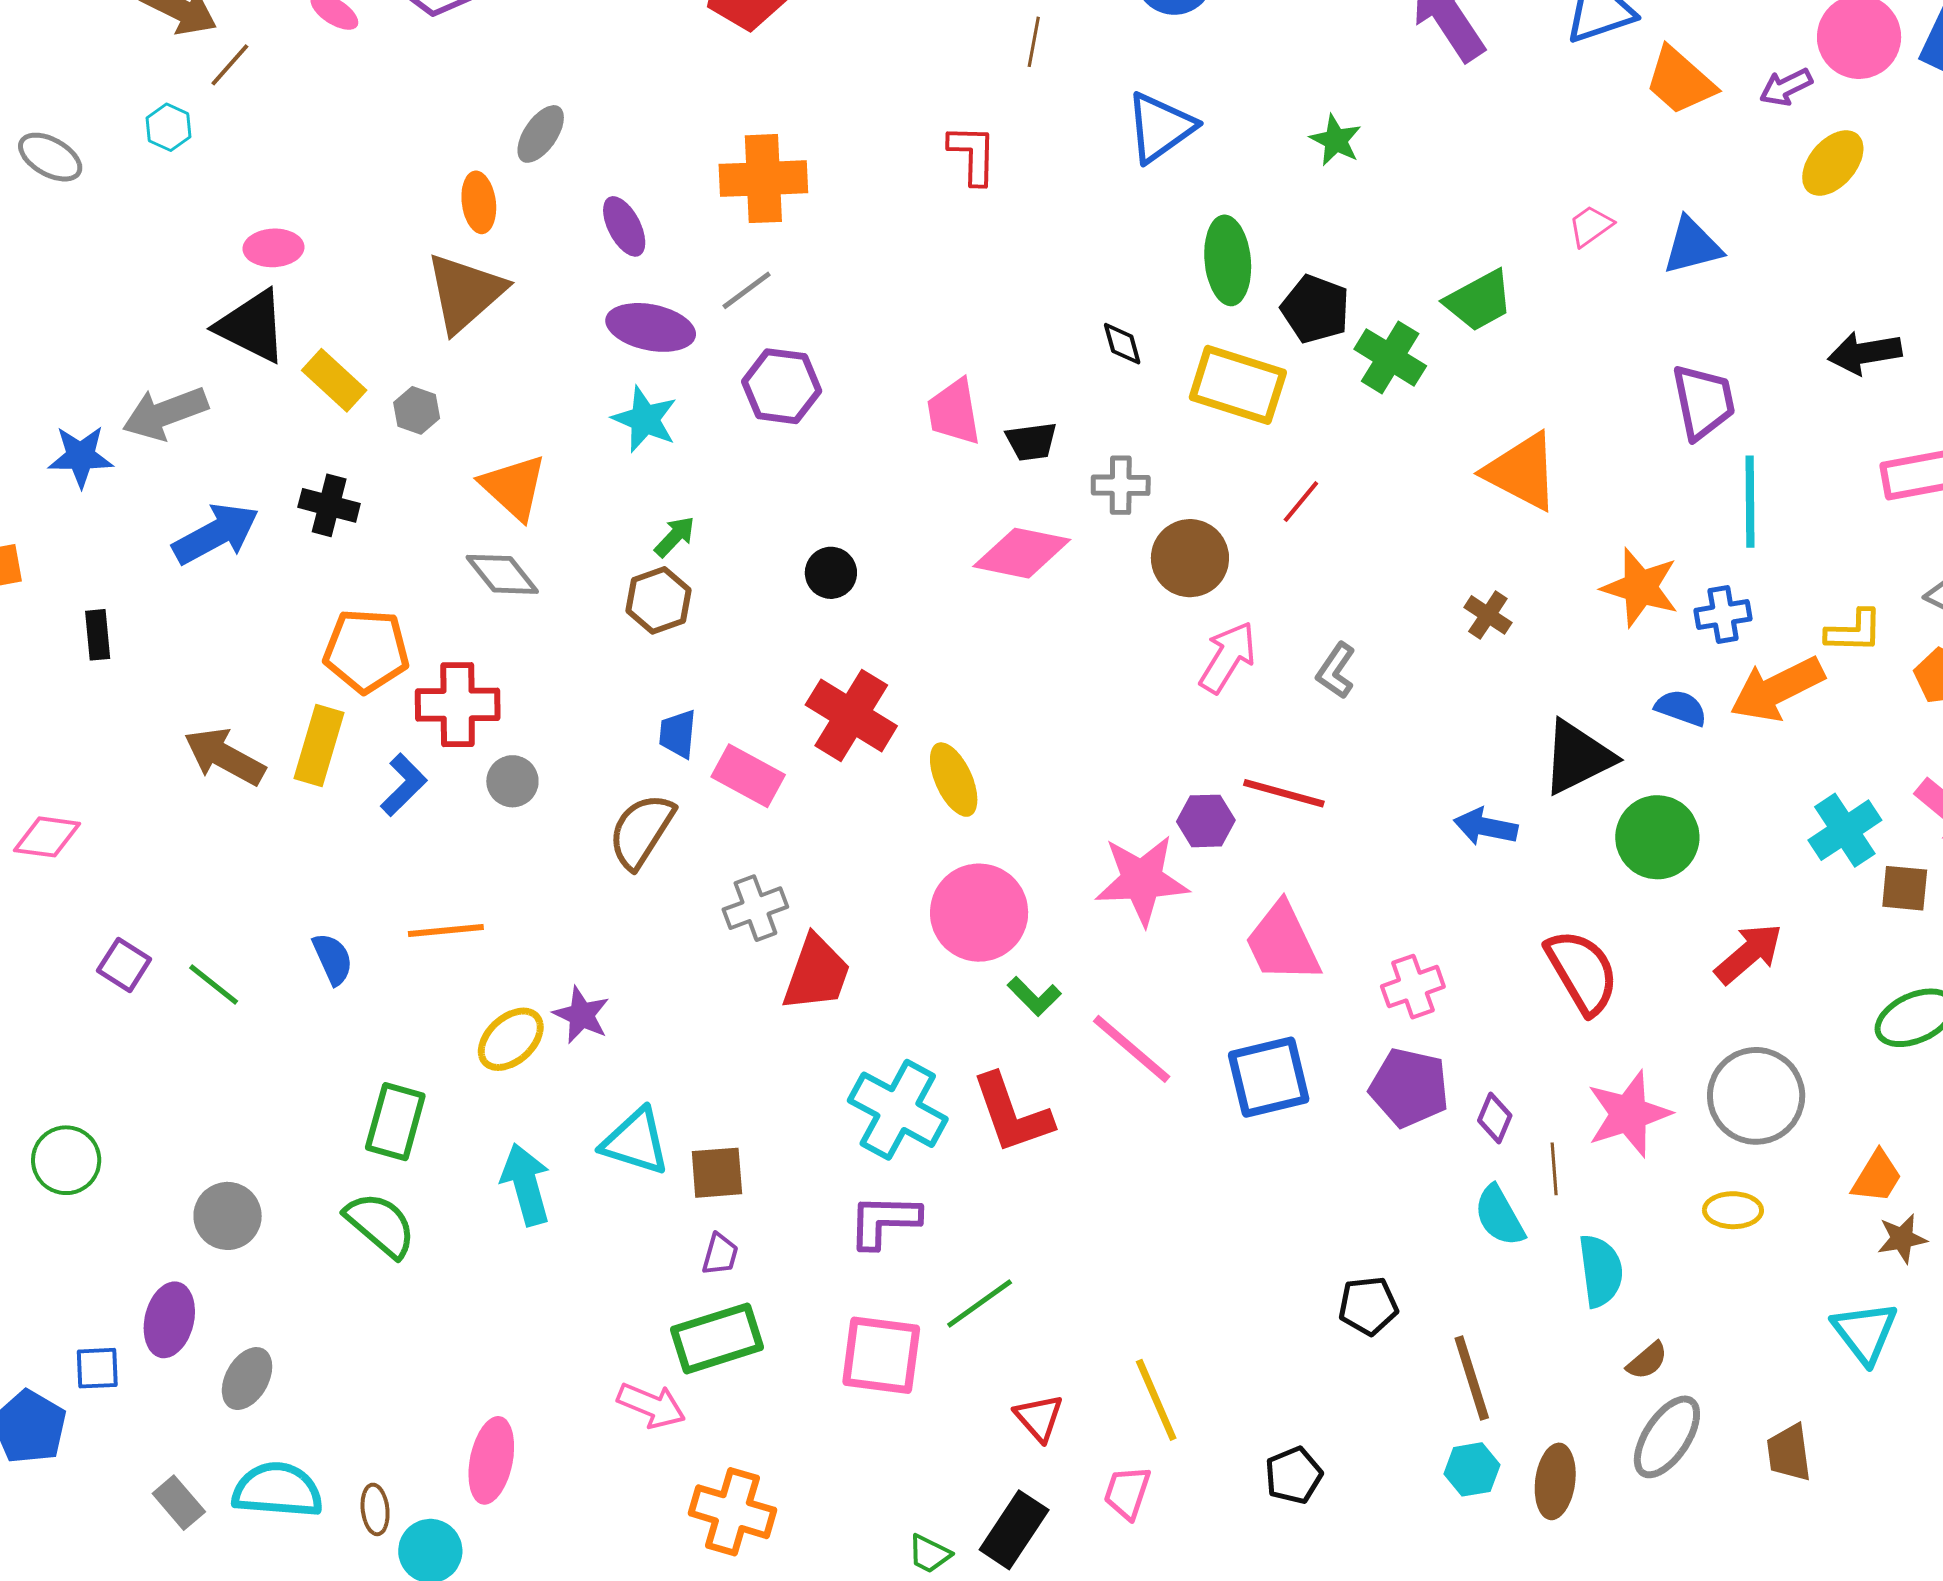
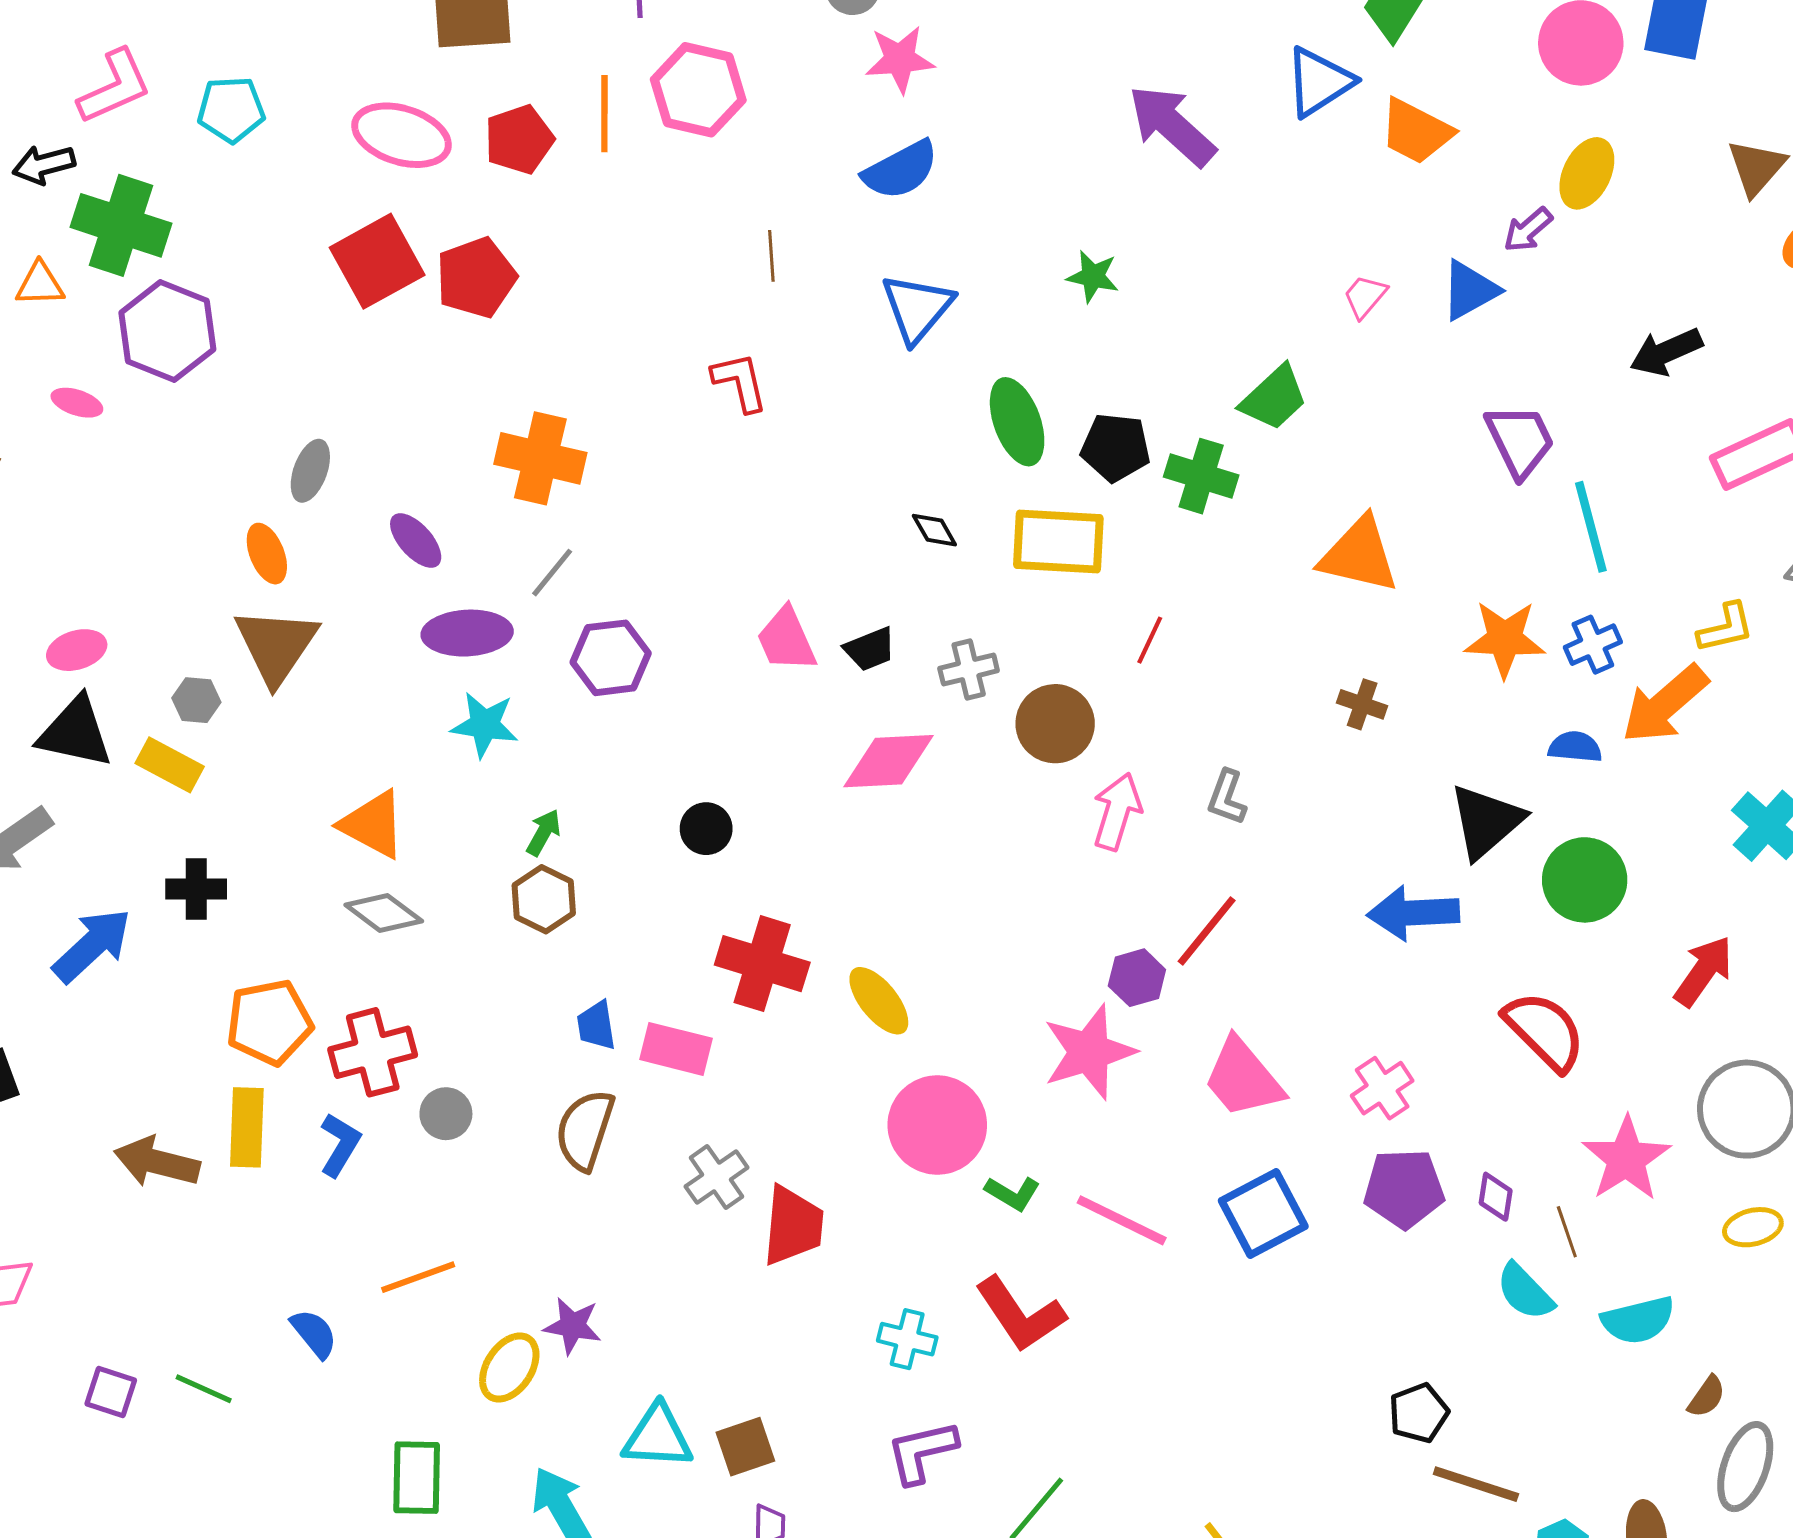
purple arrow: (1786, 87) -> (1528, 230), moved
orange cross: (763, 179) -> (540, 458), turned 30
gray hexagon: (417, 410) -> (196, 700), moved
red line: (1284, 793) -> (1207, 931), turned -52
blue arrow: (1486, 827) -> (1413, 913), size x1.4
cyan cross: (898, 1110) -> (907, 1339), size x0.6
cyan semicircle: (1601, 1271) -> (1638, 1320), turned 98
brown line: (1472, 1378) -> (1476, 1484), moved, turned -40

